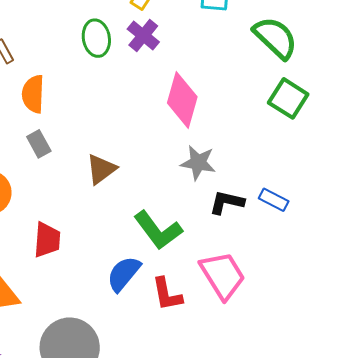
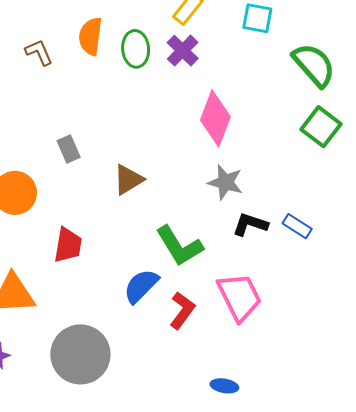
orange semicircle: (33, 94) -> (90, 36), moved
red L-shape: (167, 294) -> (182, 310), turned -138

